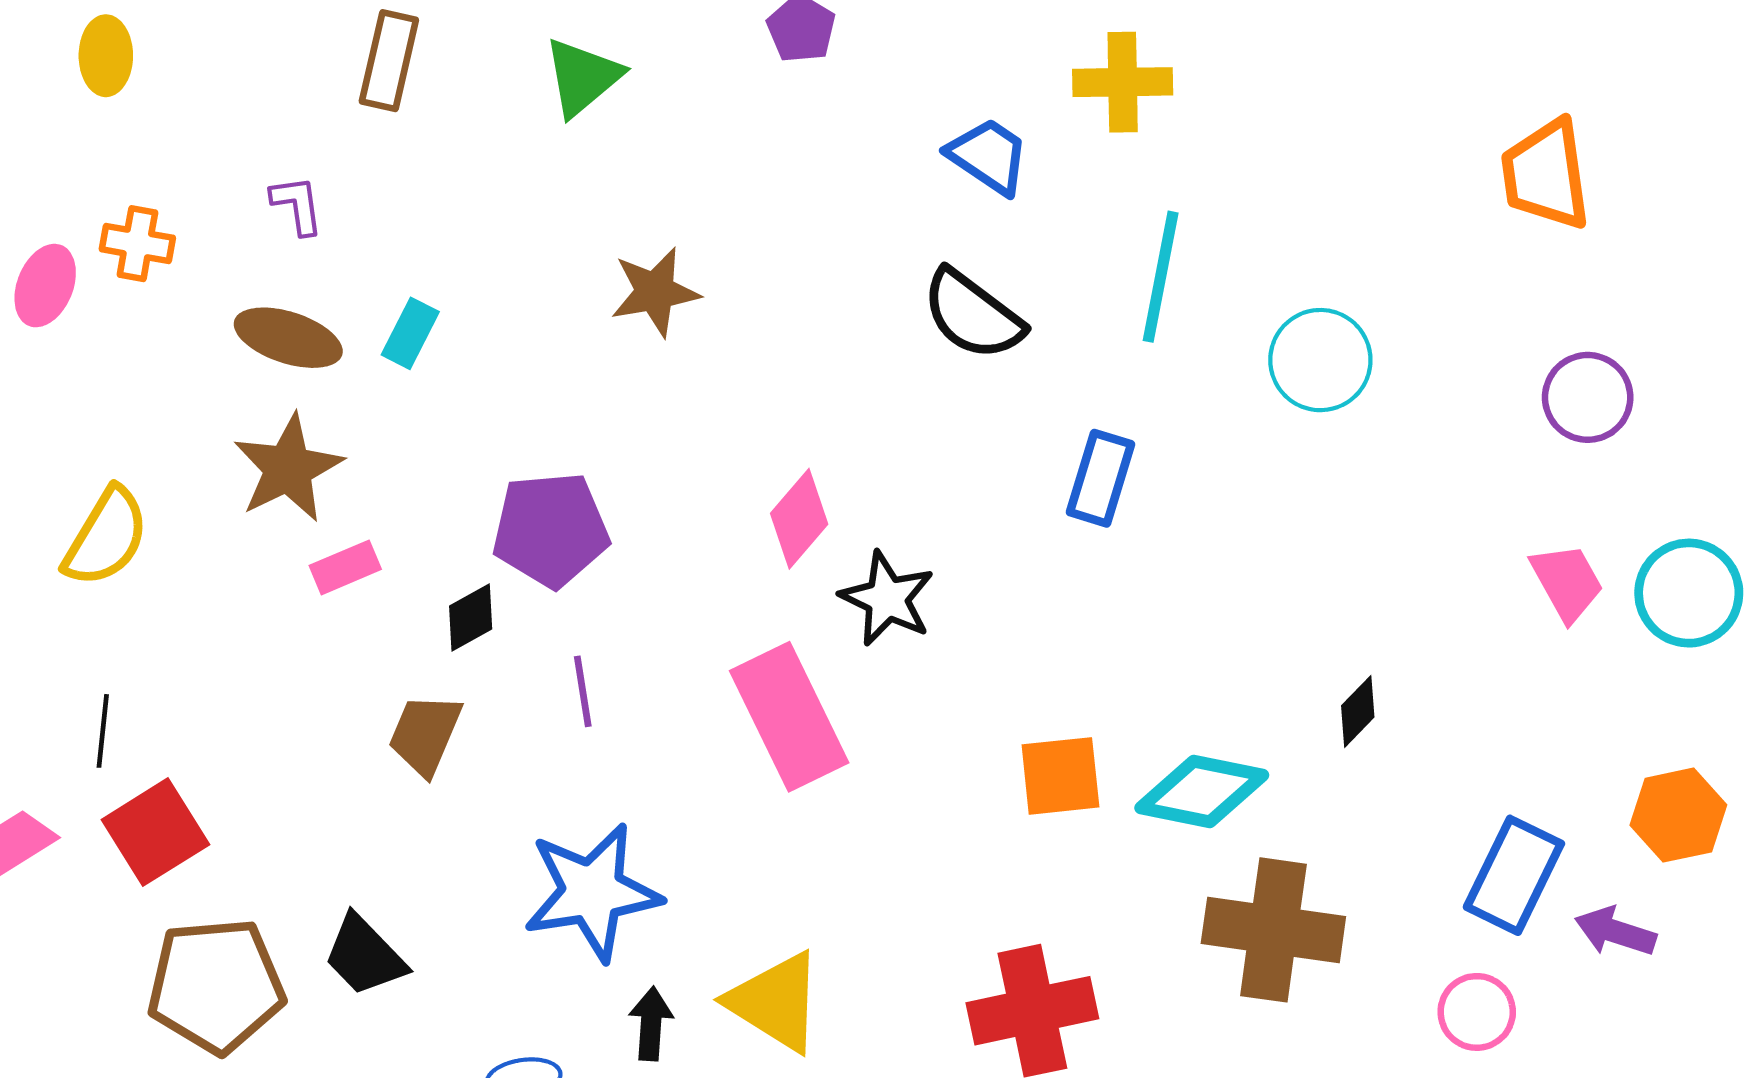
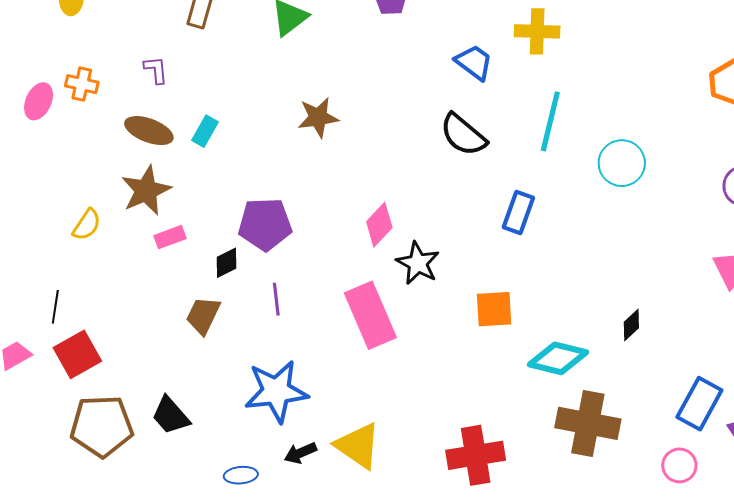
yellow semicircle: (106, 537) -> (87, 225), moved, size x0.7
orange square: (1060, 776) -> (494, 309), moved
black arrow: (651, 1024) -> (300, 453), turned -120

